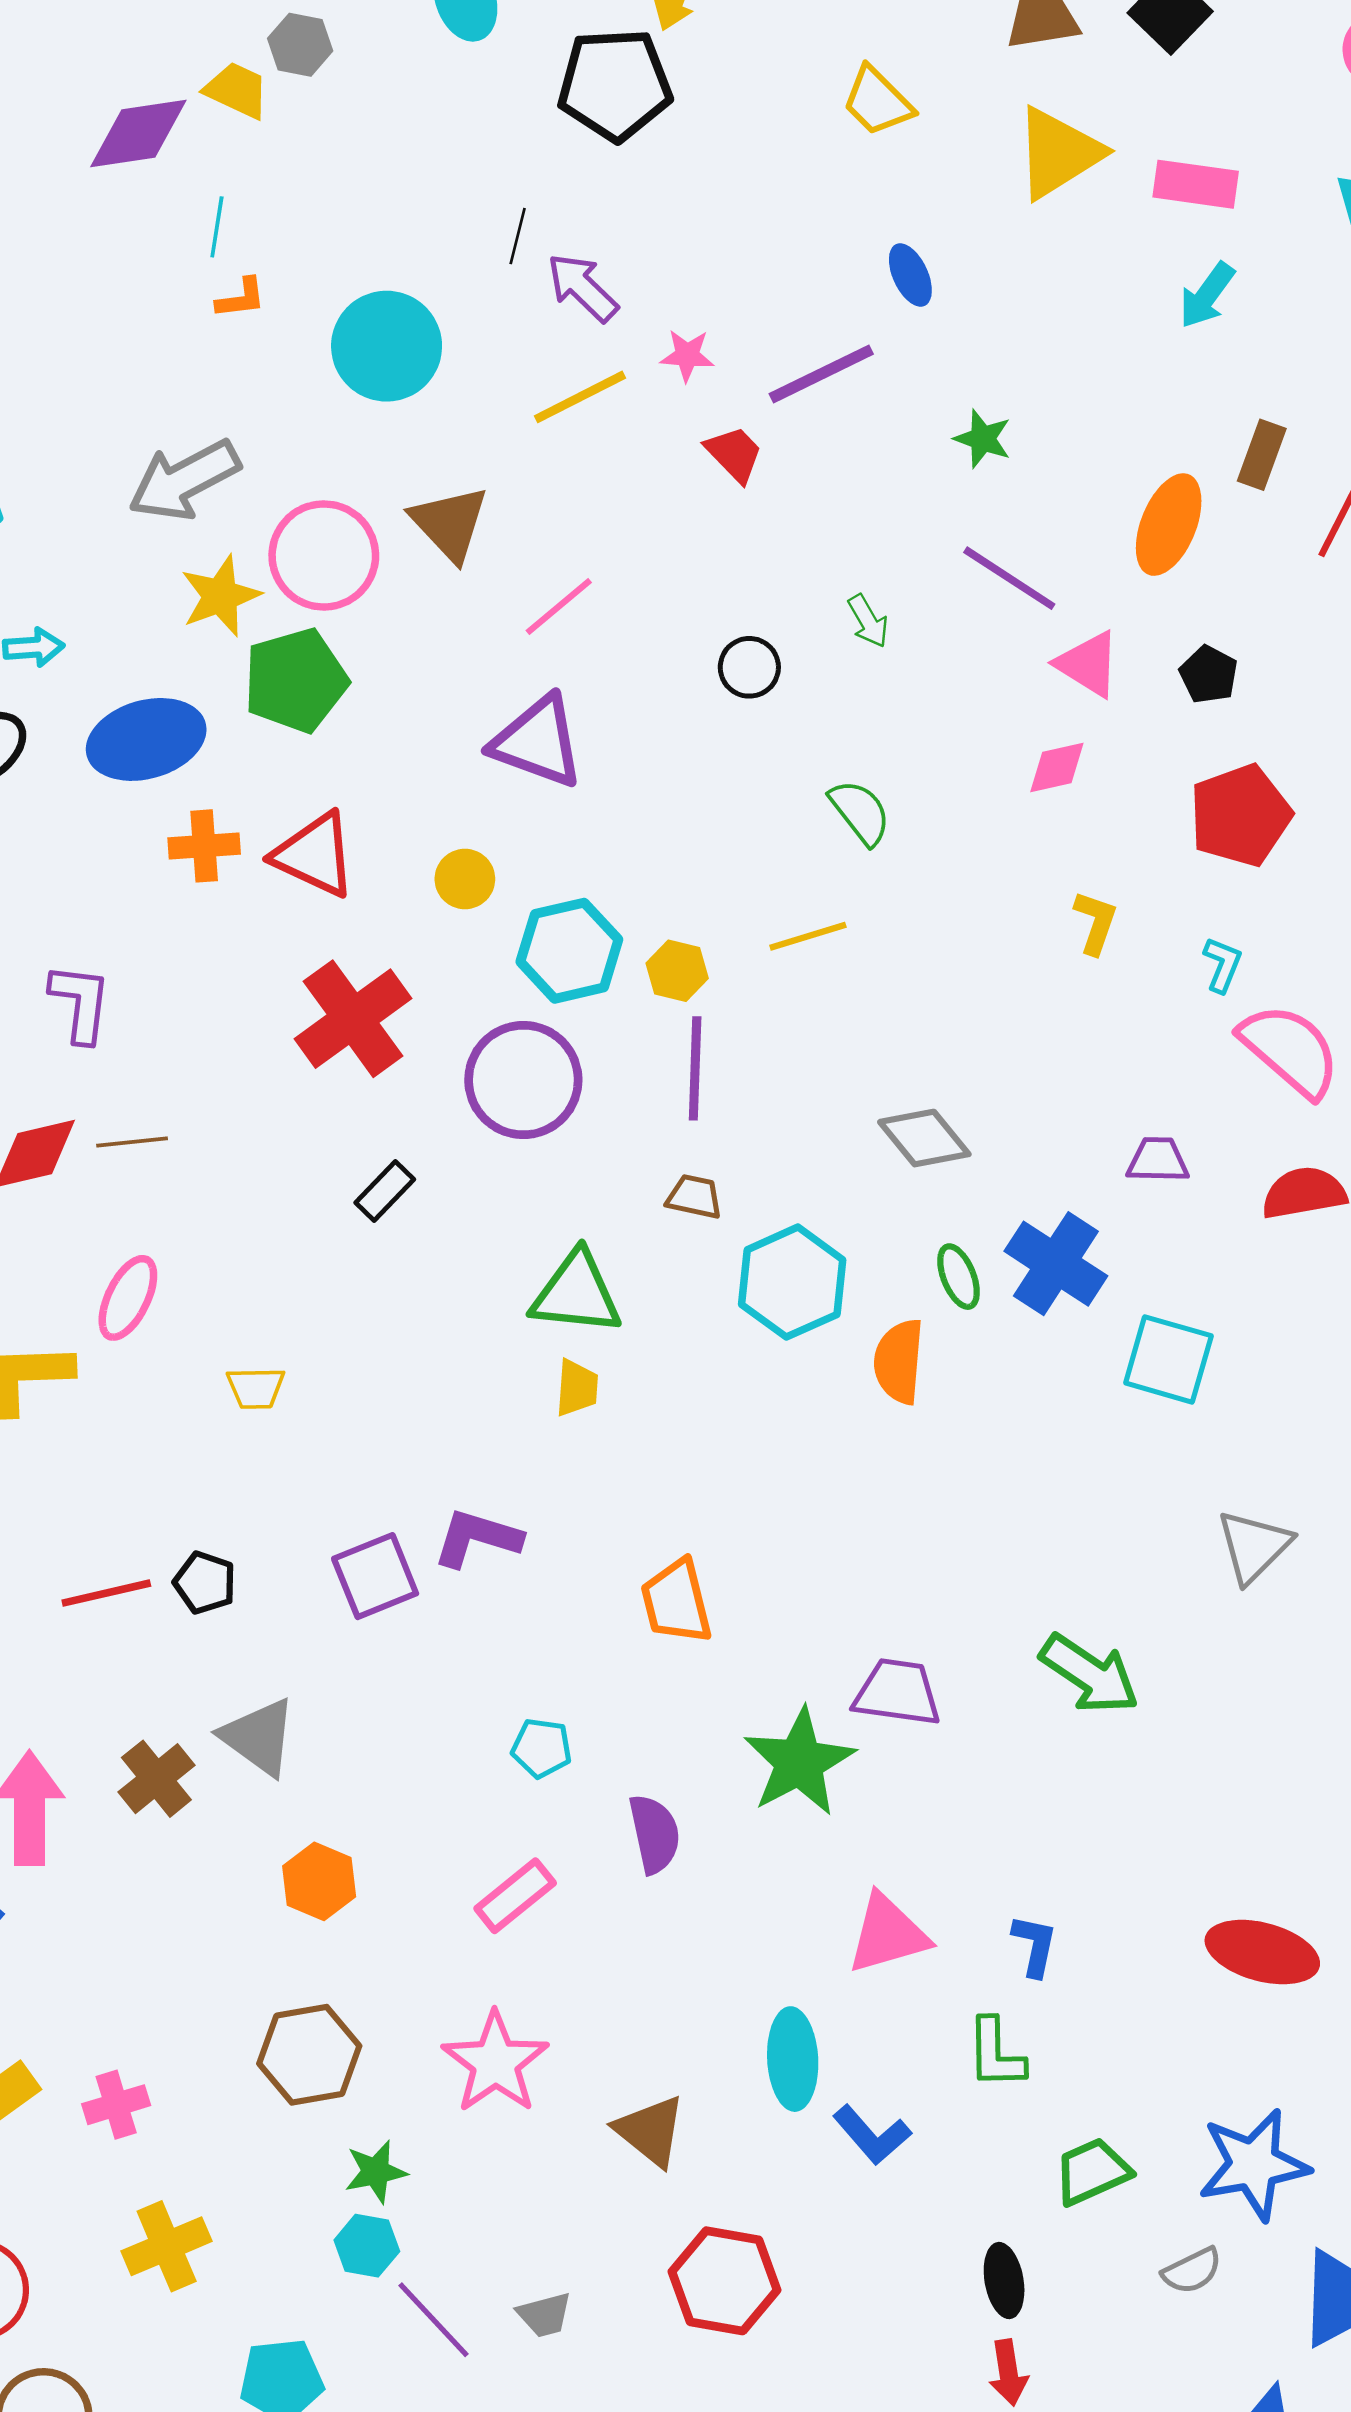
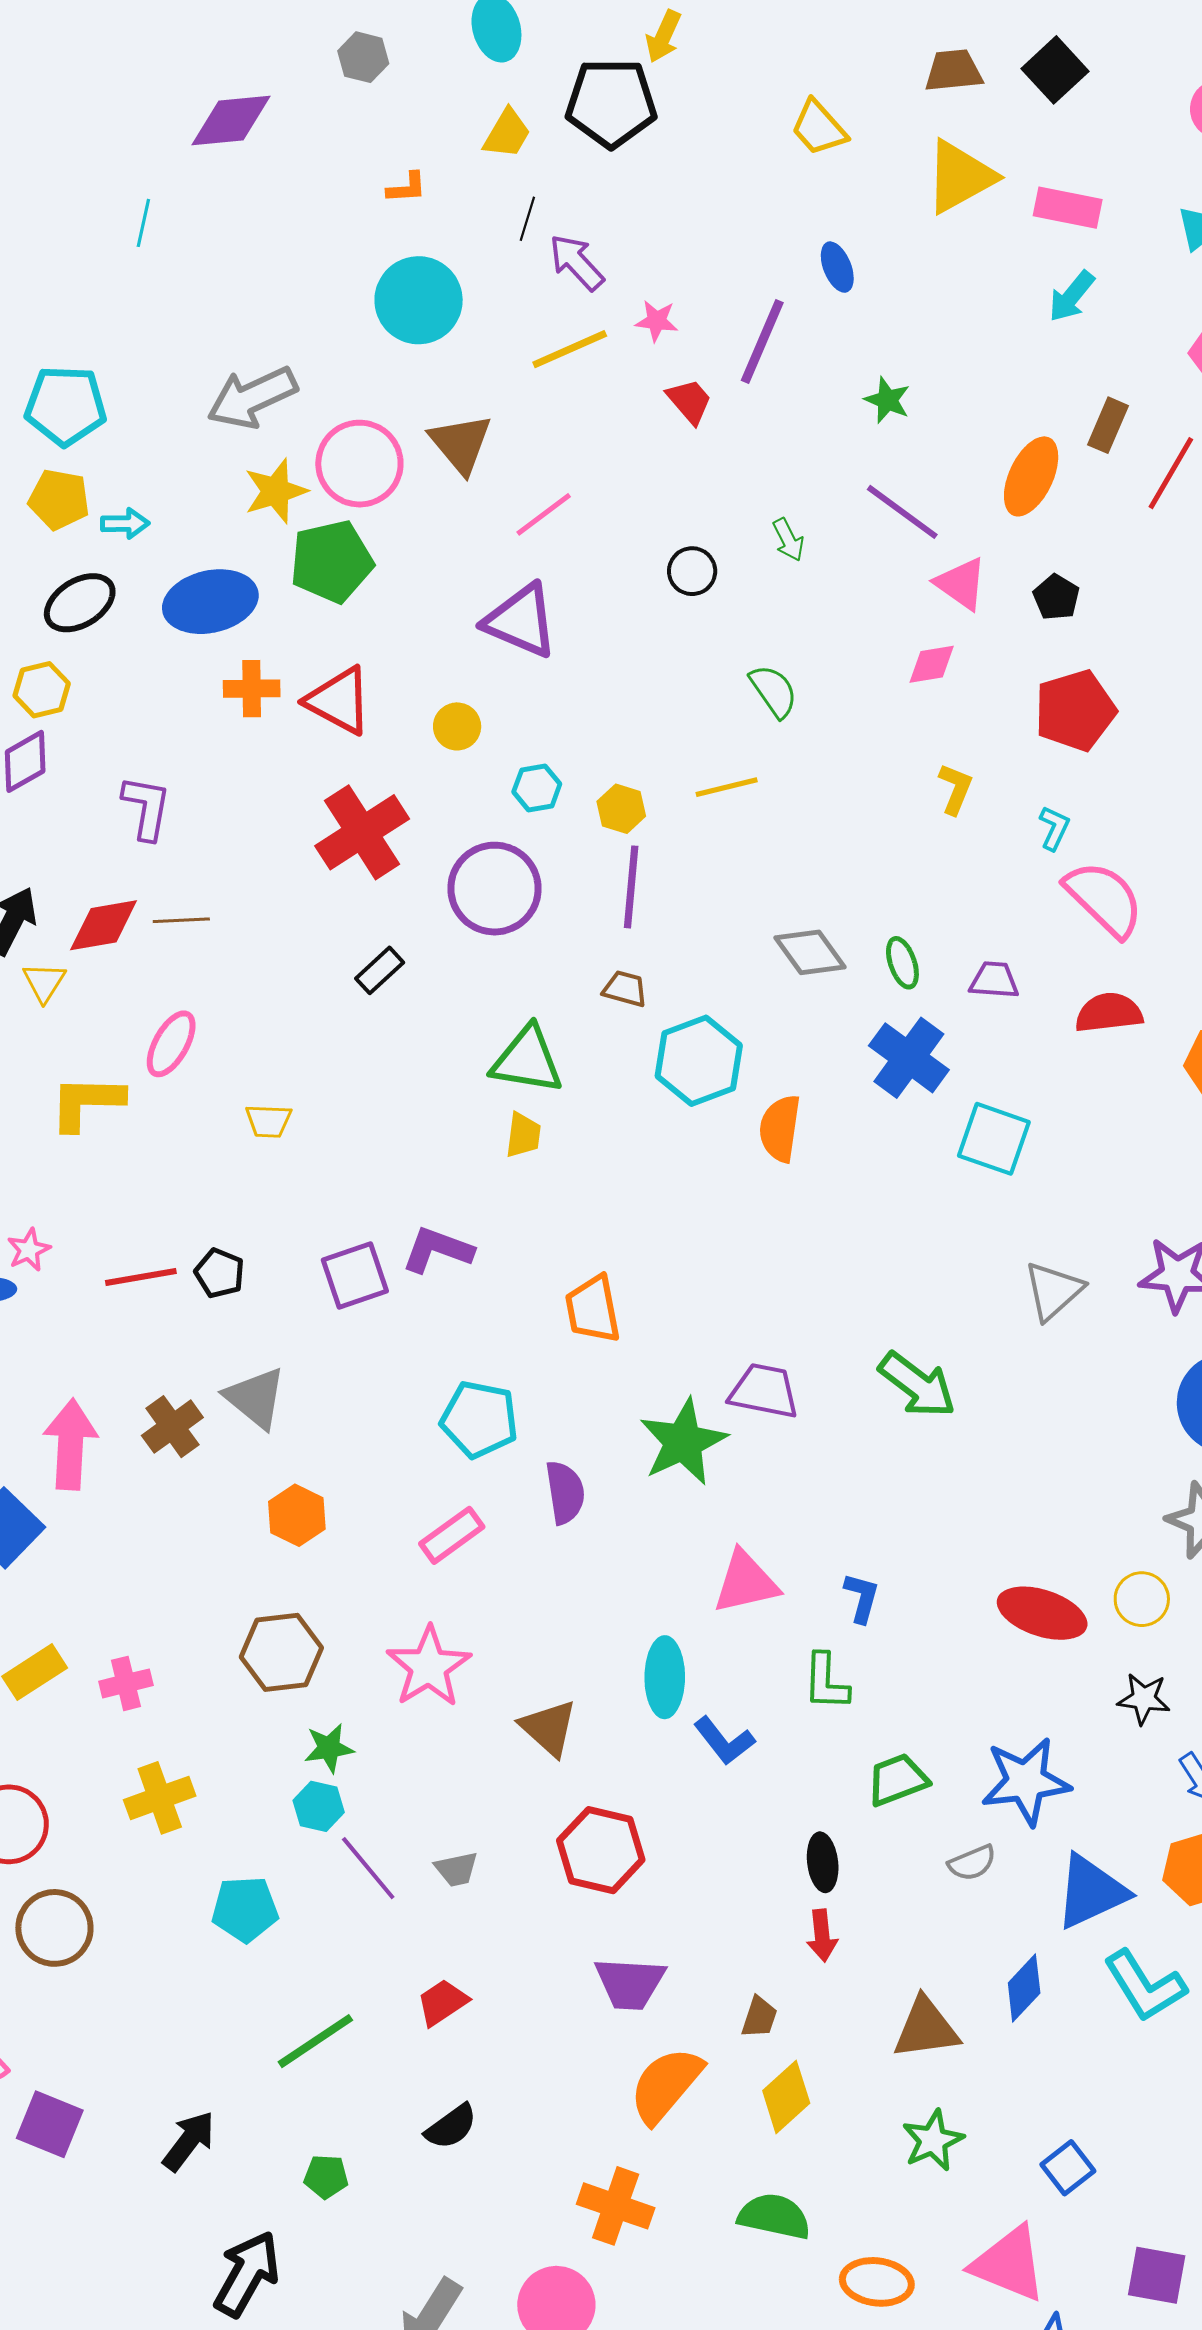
yellow trapezoid: (237, 90) -> (507, 134), moved, turned 92
cyan line: (217, 227) -> (143, 223), moved
orange L-shape: (241, 298) -> (407, 188), moved
purple line: (821, 374) -> (762, 342), turned -44
cyan hexagon: (569, 951) -> (537, 788), size x0.6
green ellipse: (959, 1277) -> (902, 963), moved
cyan pentagon: (542, 1748) -> (479, 1419), size x1.6

